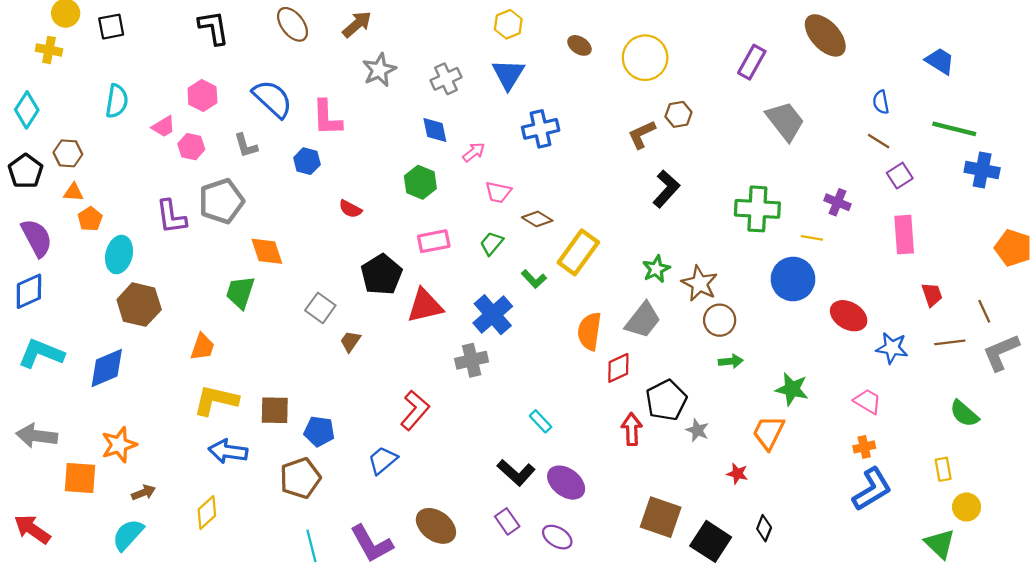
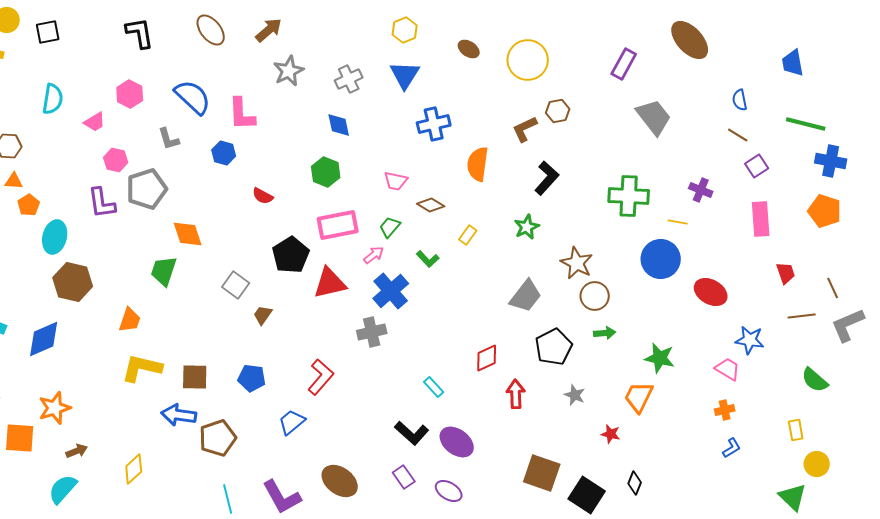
blue trapezoid: (940, 61) -> (793, 63), turned -132
pink hexagon: (191, 147) -> (116, 160), moved
pink arrow: (474, 152) -> (374, 255), moved
pink rectangle: (434, 241) -> (338, 225), size x1.4
orange pentagon: (1013, 248) -> (825, 211), moved
yellow rectangle: (578, 252) -> (468, 235), size x0.5
green star: (656, 269) -> (527, 227), moved
orange semicircle: (589, 331) -> (478, 164), moved
blue star: (892, 348) -> (750, 340), moved
red diamond: (618, 368) -> (487, 358), moved
black pentagon: (666, 400) -> (554, 347), moved
blue pentagon: (319, 431) -> (252, 378), moved
blue arrow: (228, 451) -> (179, 415), moved
blue L-shape: (872, 489) -> (732, 448), size x0.5

